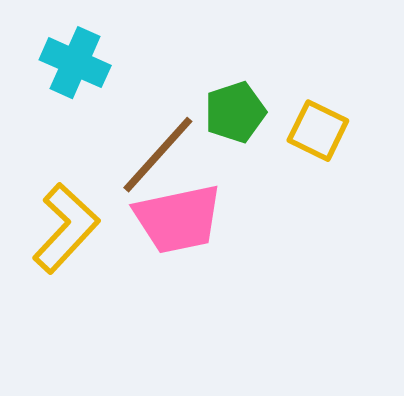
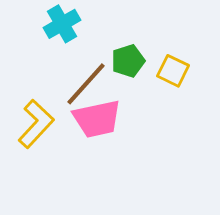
cyan cross: (75, 63) -> (62, 24), moved, turned 36

